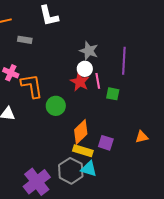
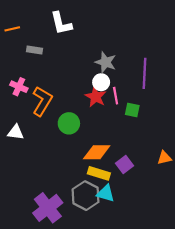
orange L-shape: (32, 86) -> (42, 101), turned 40
orange diamond: (81, 132) -> (97, 152), turned 45
purple square: (106, 143) -> (124, 164), turned 35

